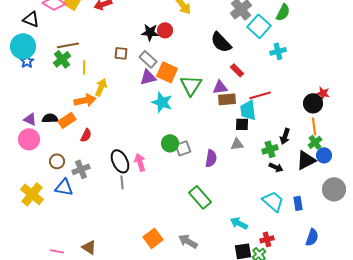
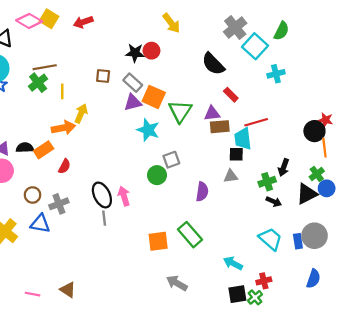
orange line: (314, 126) -> (324, 148), moved
gray square: (183, 148) -> (171, 160), moved
gray circle: (334, 189) -> (314, 236), moved
orange square: (153, 238) -> (158, 241), moved, turned 30

